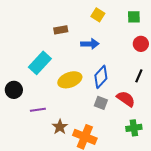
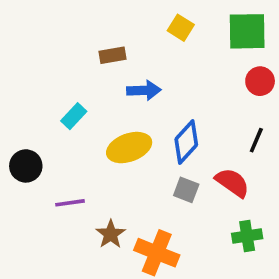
green square: (134, 17) -> (247, 31), size x1.6
blue arrow: (90, 44) -> (144, 90), moved
cyan rectangle: (40, 63) -> (74, 116), size x0.6

